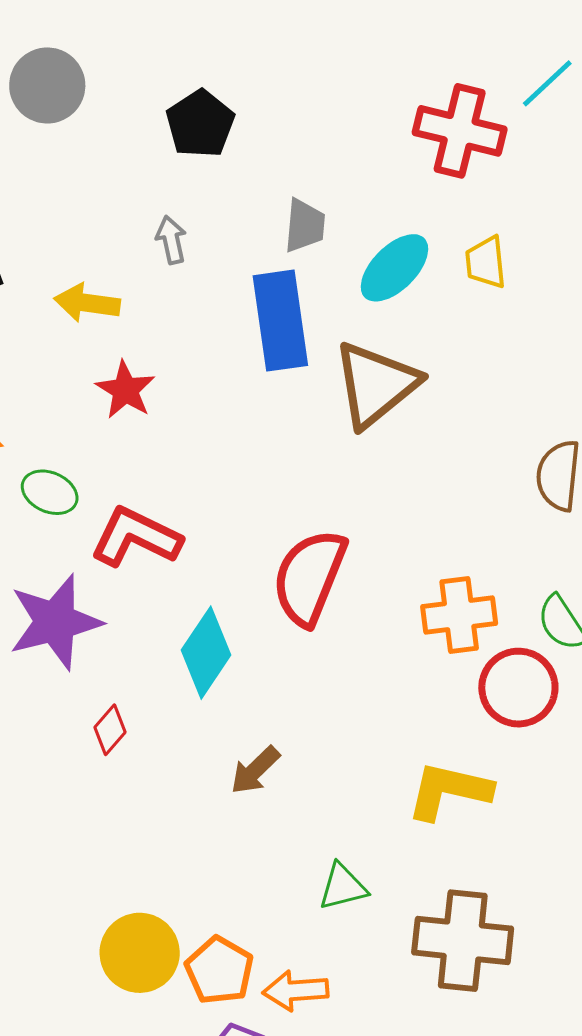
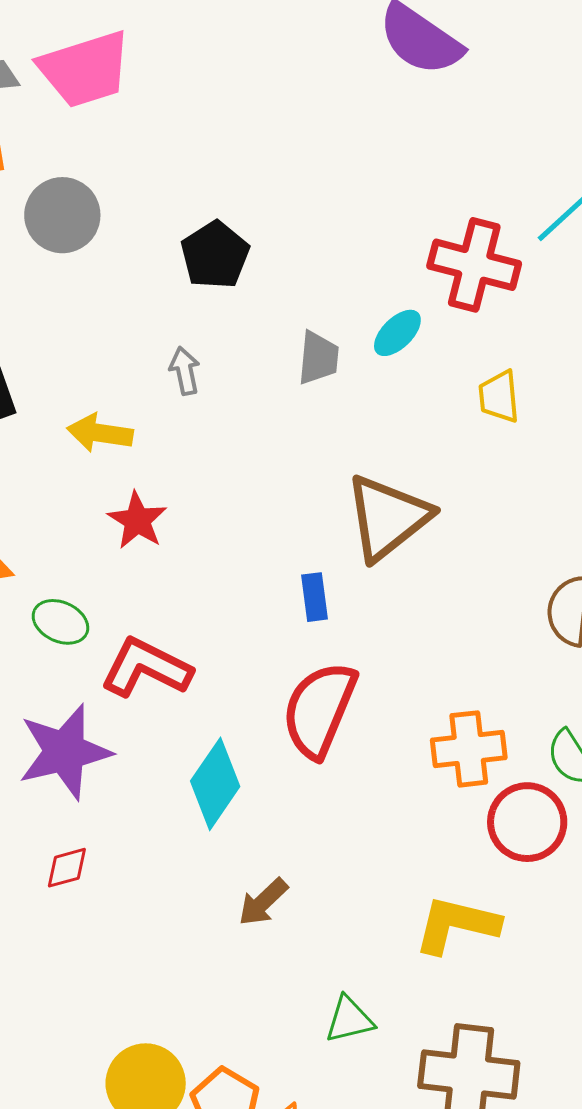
cyan ellipse: (394, 268) -> (397, 333), moved, size x0.7
blue rectangle: (280, 321) -> (315, 597), moved, size x0.5
red diamond: (110, 730) -> (67, 868), moved, turned 33

